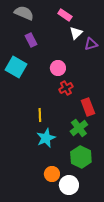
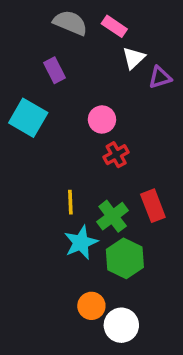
gray semicircle: (24, 13) -> (70, 23), moved
red rectangle: (88, 107) -> (153, 206), moved
green cross: (79, 128) -> (113, 216), moved
green hexagon: (81, 157) -> (125, 258), moved

